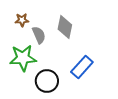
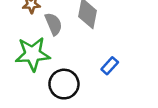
blue rectangle: (82, 67) -> (110, 66), size x0.6

